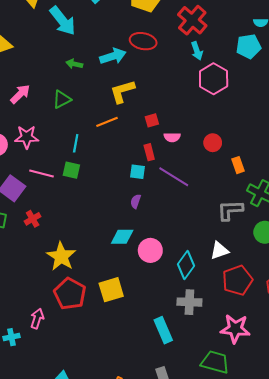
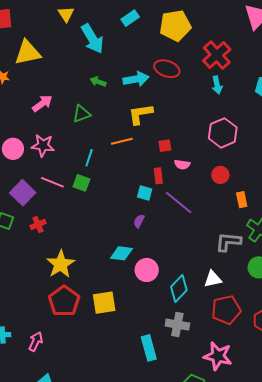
pink hexagon: (214, 79) -> (223, 133), moved
pink arrow: (37, 319) -> (36, 342), moved

